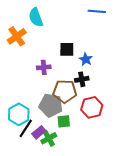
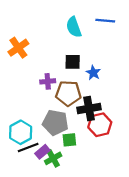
cyan semicircle: (36, 17) -> (74, 27), moved
black cross: (82, 79) -> (89, 108), moved, size x1.5
brown pentagon: (65, 91) -> (68, 93), moved
black line: (26, 128) -> (28, 148), turned 36

